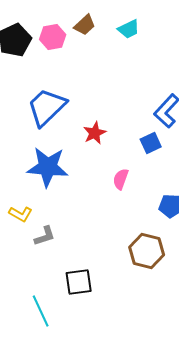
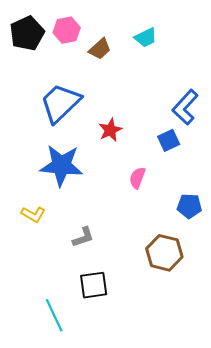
brown trapezoid: (85, 25) -> (100, 49), moved
cyan trapezoid: (129, 29) -> (146, 37), moved
gray L-shape: (45, 236) -> (83, 237), moved

